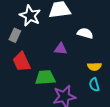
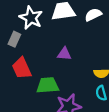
white semicircle: (85, 33) -> (93, 15), moved, turned -42

